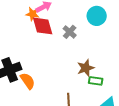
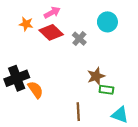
orange star: (33, 14) -> (26, 24), moved
red diamond: (43, 26) -> (51, 32), turned -30

